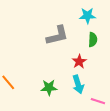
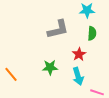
green star: (49, 88) -> (50, 67), moved

